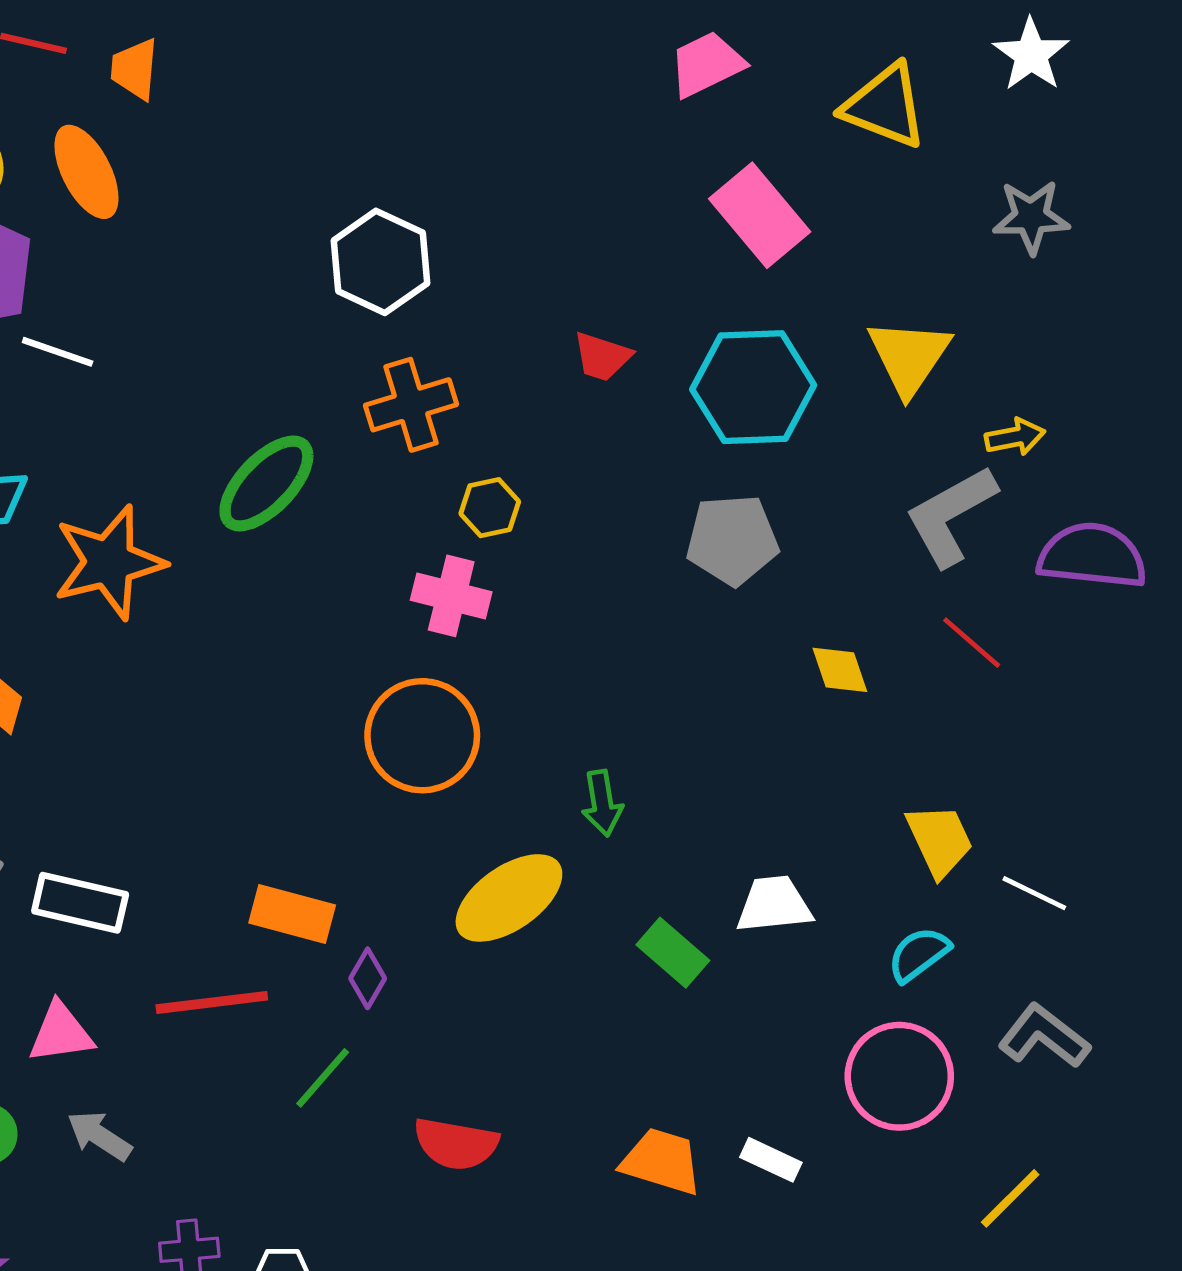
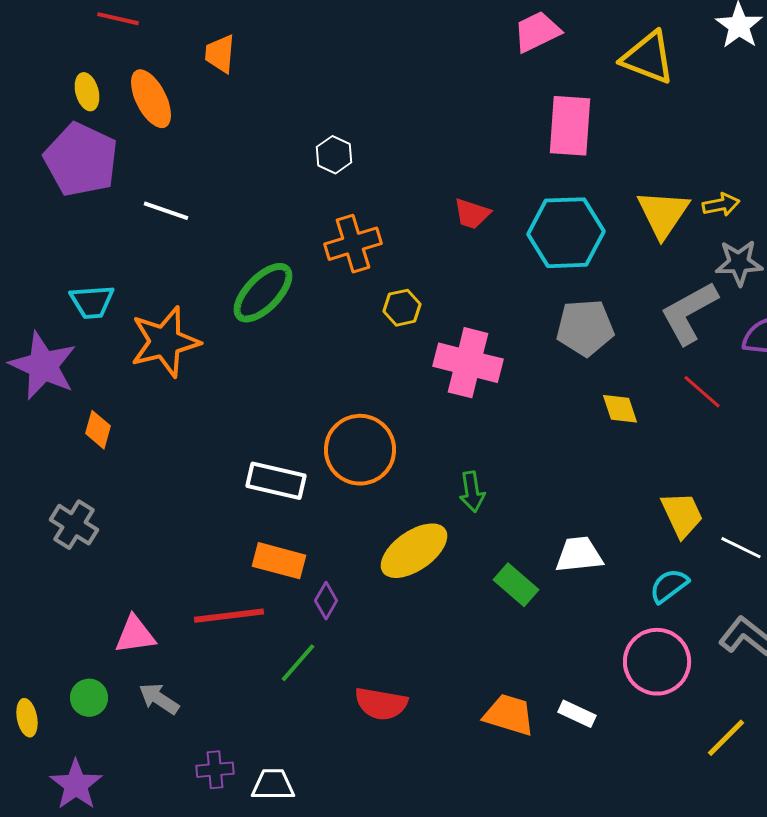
orange trapezoid: (135, 69) -> (220, 54), moved
pink rectangle: (760, 215) -> (570, 126), turned 44
gray star: (1031, 217) -> (739, 263), moved
white hexagon: (380, 262) -> (334, 155), size x0.6
white line: (58, 352) -> (166, 211), moved
yellow arrow: (1015, 437) -> (721, 205), moved
gray pentagon: (732, 540) -> (585, 328), moved
pink cross: (451, 596) -> (468, 363), moved, size x1.4
white rectangle: (80, 903) -> (276, 481), moved

